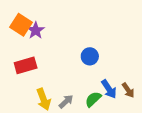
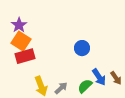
orange square: (21, 25) -> (21, 41), moved
purple star: (36, 30) -> (19, 25), moved

